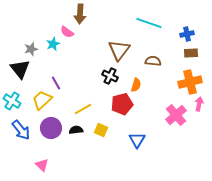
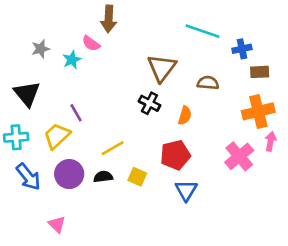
blue cross: (187, 34) -> (242, 49), moved
gray star: (31, 49) -> (41, 49), moved
cyan cross: (12, 101) -> (16, 137), turned -36
red pentagon: (122, 104) -> (175, 155), moved

